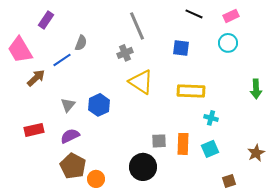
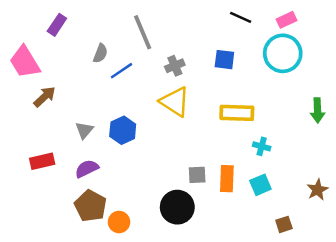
gray line: (137, 26) -> (143, 32), moved
cyan circle: (228, 43) -> (283, 53), size x1.6
gray cross: (125, 53) -> (175, 66), moved
blue line: (62, 60) -> (121, 71), moved

